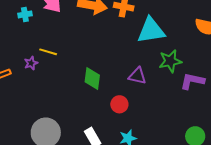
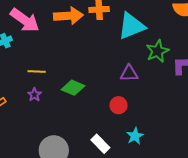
purple star: (31, 63) -> (34, 95), moved
green diamond: (92, 78) -> (73, 88), moved, turned -60

